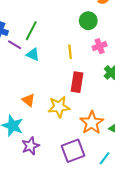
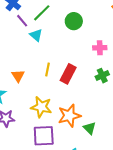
green circle: (88, 21) -> (74, 21), moved
yellow line: (70, 52) -> (48, 70), moved
yellow star: (59, 107) -> (41, 107), moved

